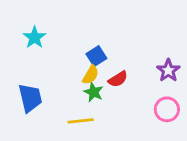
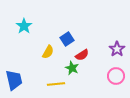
yellow semicircle: (91, 75) -> (48, 52), moved
green star: (94, 92) -> (72, 68), moved
blue trapezoid: (30, 98) -> (14, 80), moved

